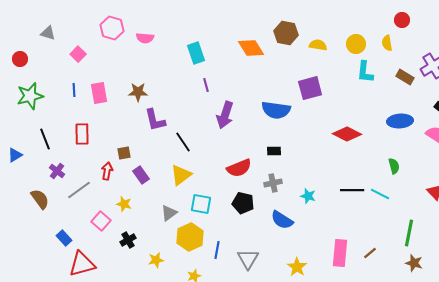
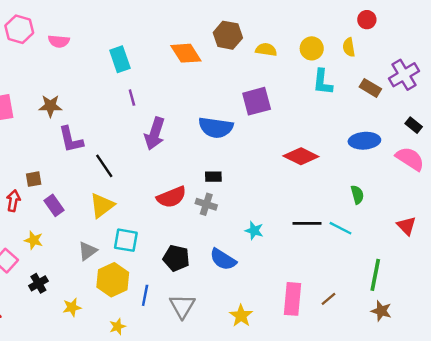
gray cross: (273, 183) -> (206, 204), moved, turned 30
black pentagon: (243, 203) -> (176, 258), moved

